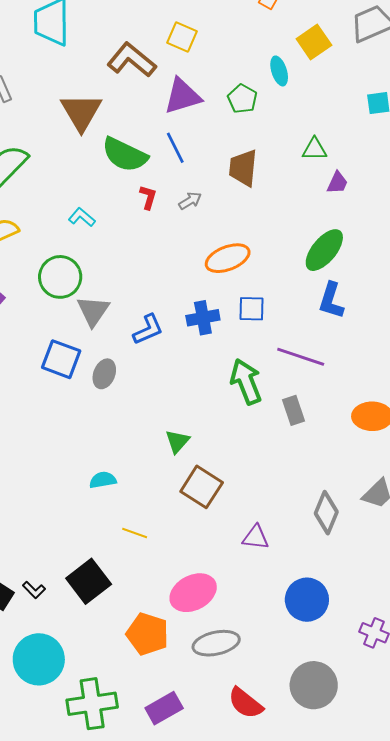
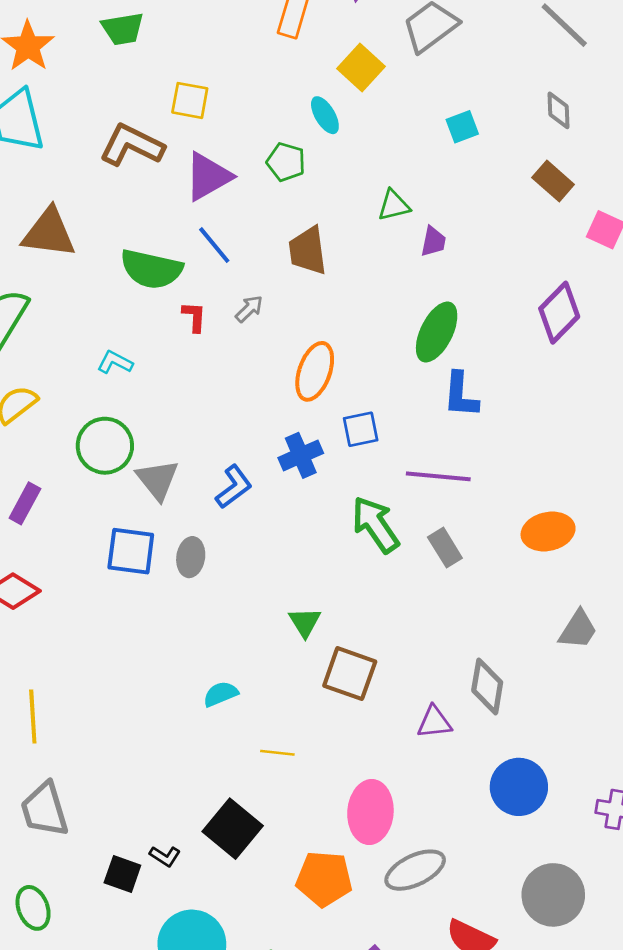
brown triangle: (81, 112) -> (49, 233), moved, turned -39
orange ellipse: (228, 258) -> (315, 371), turned -36
gray diamond: (326, 513) -> (487, 686), moved
pink ellipse: (193, 593) -> (370, 812), turned -45

